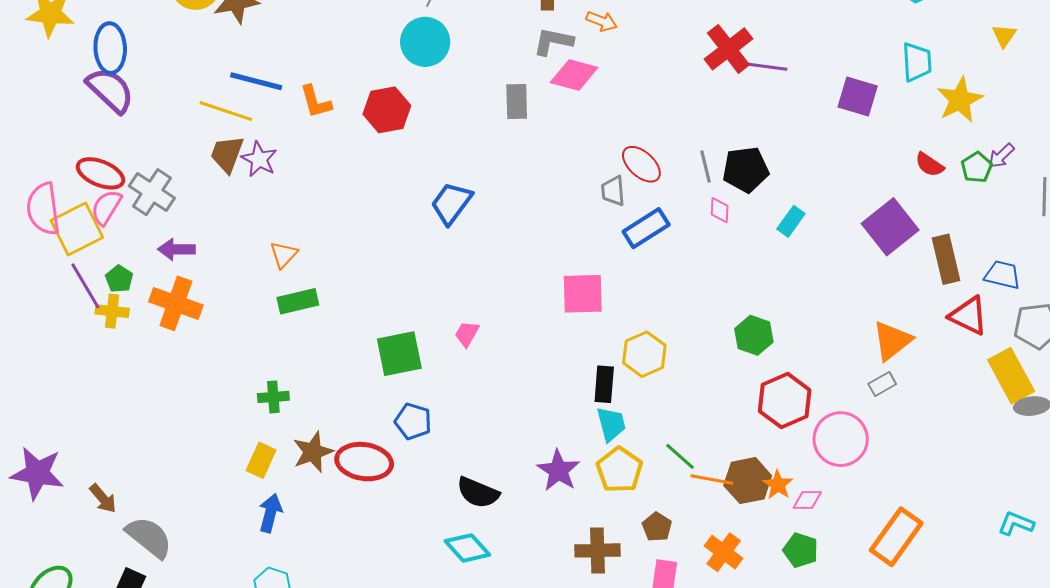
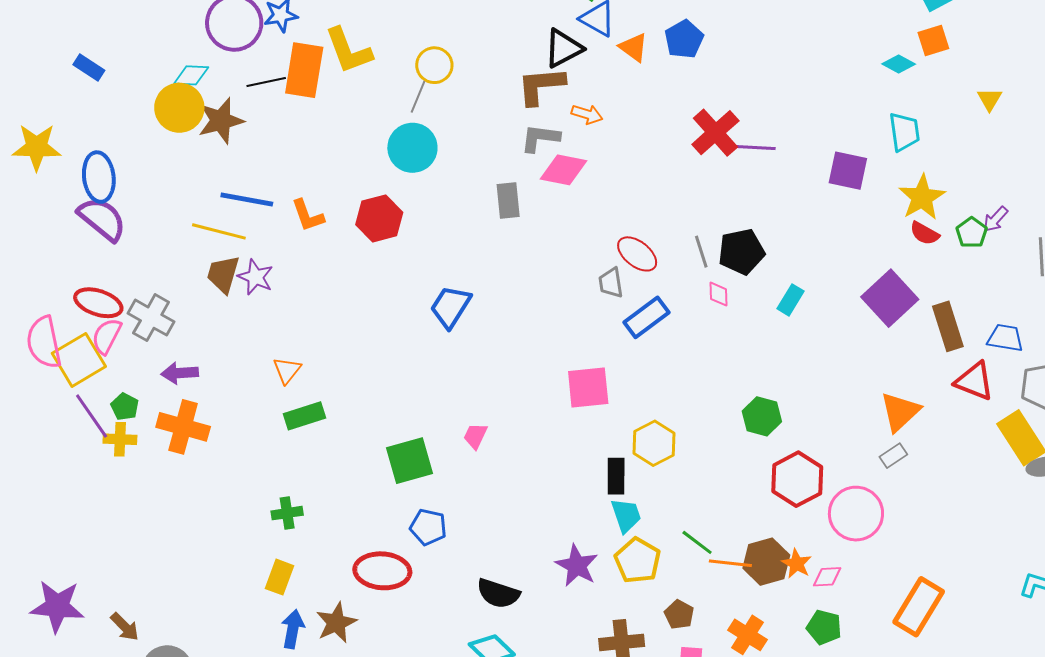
yellow star: (960, 100) -> (922, 197), moved
brown star: (313, 452) -> (336, 623), moved

